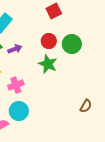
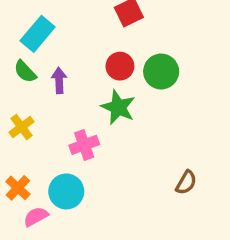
purple arrow: (15, 49) -> (59, 80), turned -72
pink cross: (16, 85) -> (84, 145), moved

